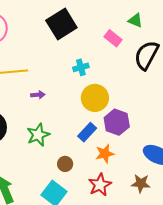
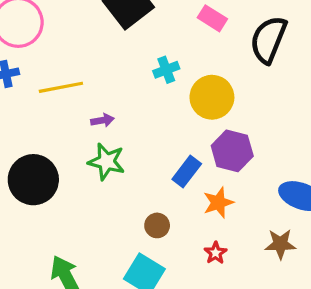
yellow circle: (95, 98) -> (212, 97), moved
green star: (38, 135) -> (106, 162), moved, turned -30
red star: (100, 185) -> (216, 253), size x0.6

